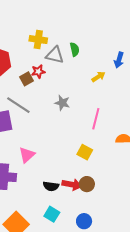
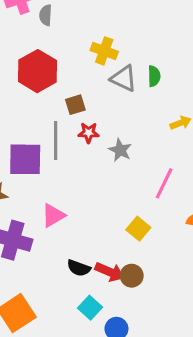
red star: (38, 72) -> (89, 133), moved
gray line: (18, 105) -> (56, 140), turned 45
cyan square: (52, 214) -> (90, 308), moved

